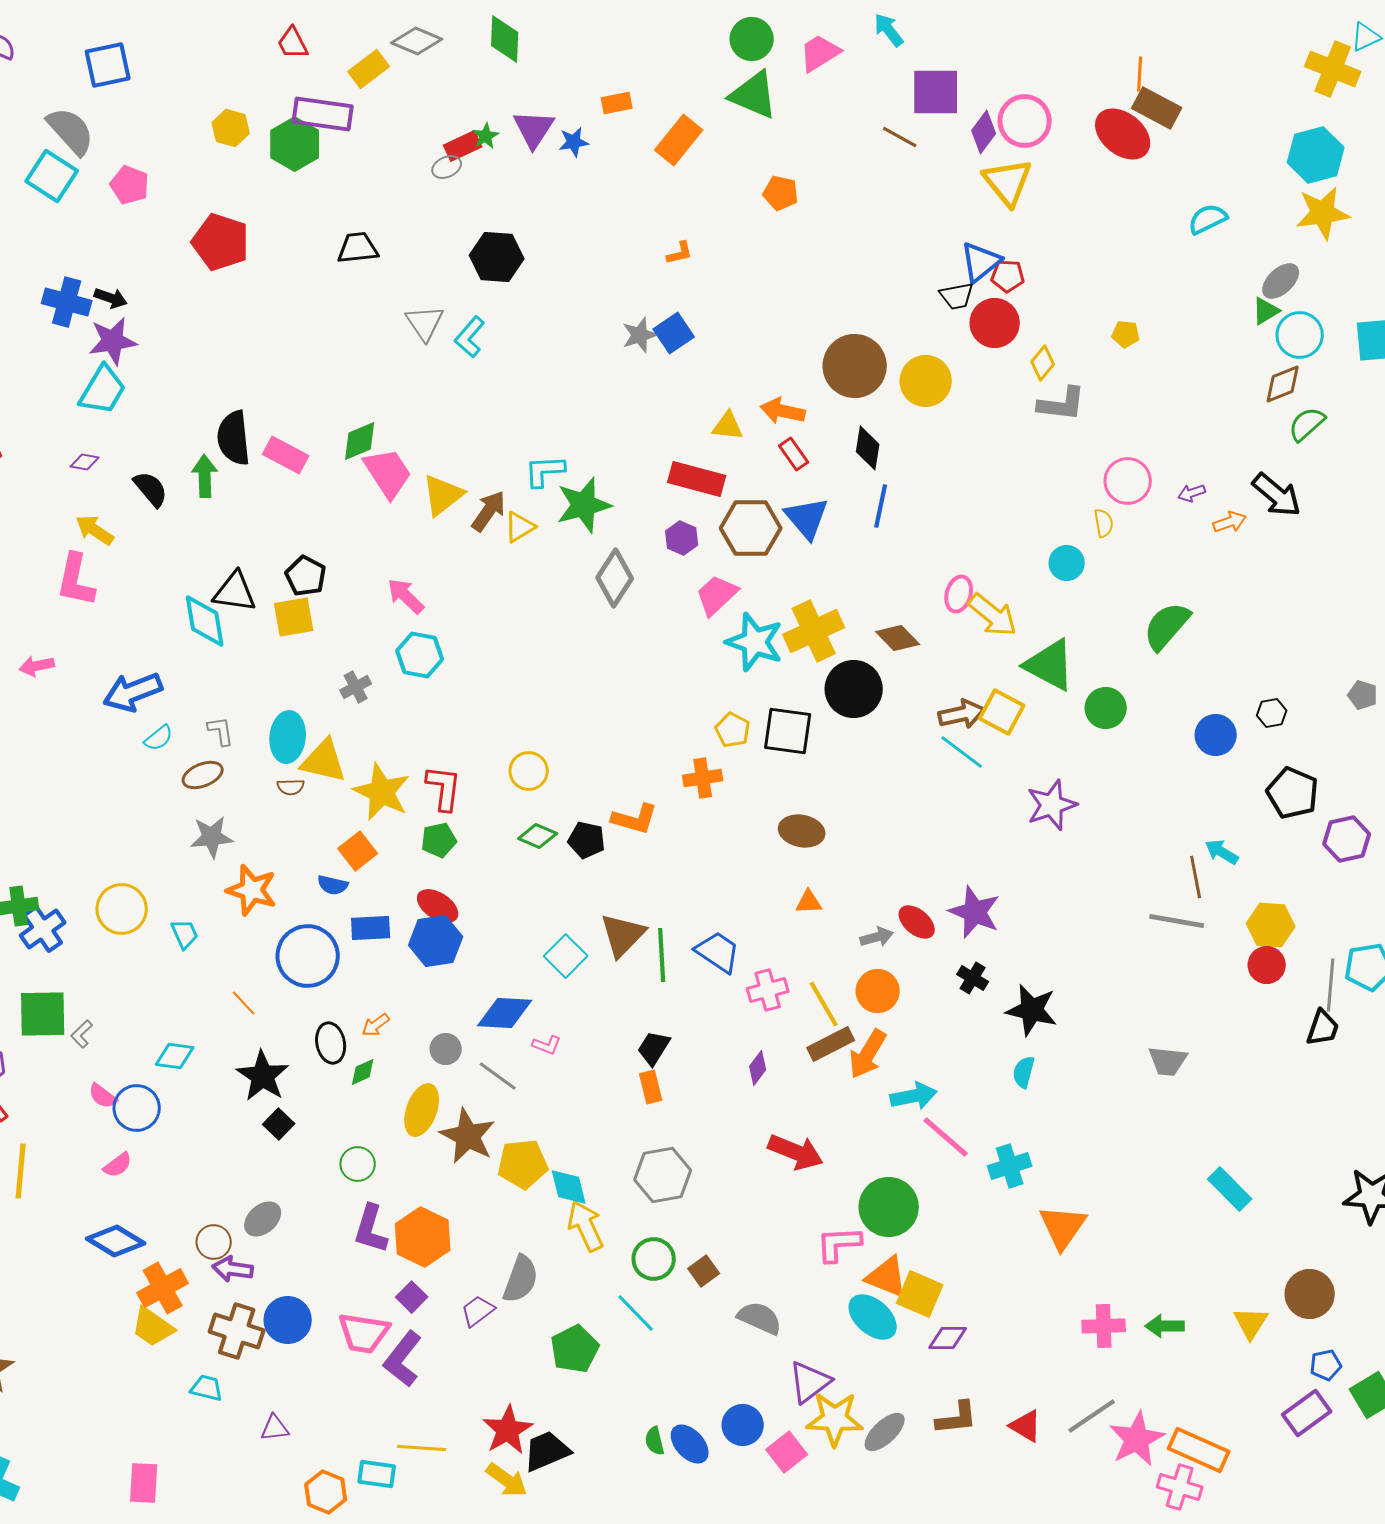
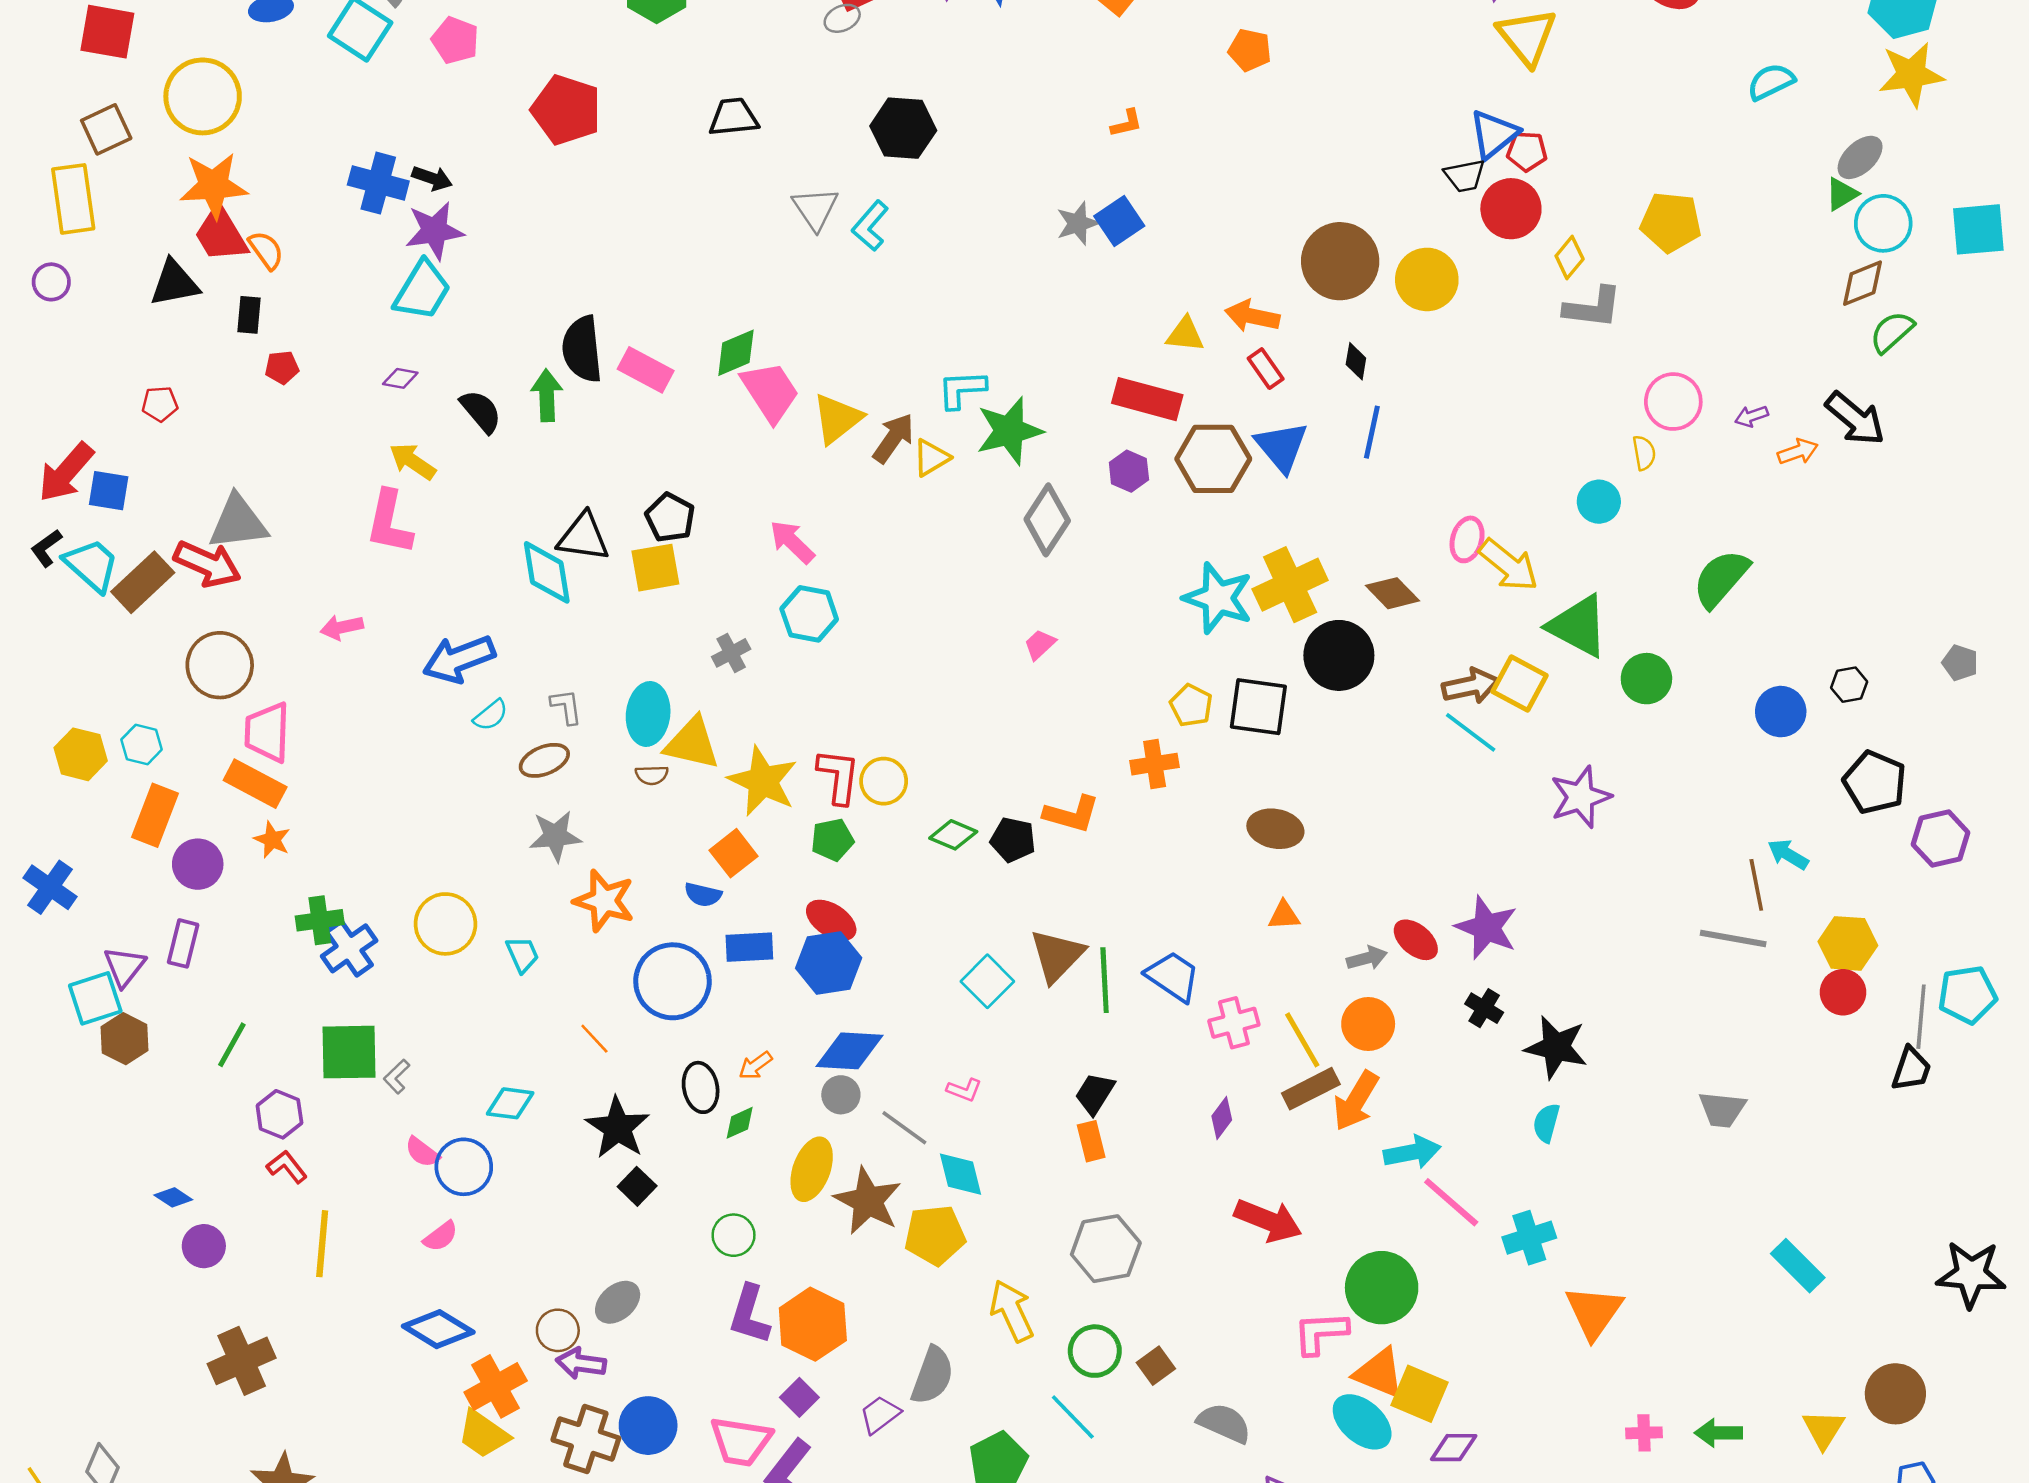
yellow pentagon: (1126, 334) -> (1671, 222), size x1.8
black diamond: (868, 448) -> (1356, 361), size x0.7
pink trapezoid: (717, 595) -> (1040, 644), moved, size x0.6
yellow circle: (529, 771) -> (884, 781), moved
blue diamond: (505, 1013) -> (849, 1051), moved
cyan diamond: (569, 1187) -> (961, 1174), moved
pink cross: (1104, 1326) -> (1644, 1433), size x0.7

